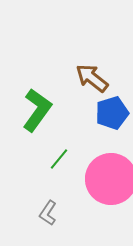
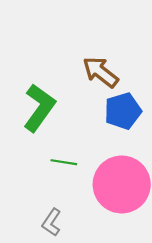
green line: (59, 159) -> (64, 162), turned 60

